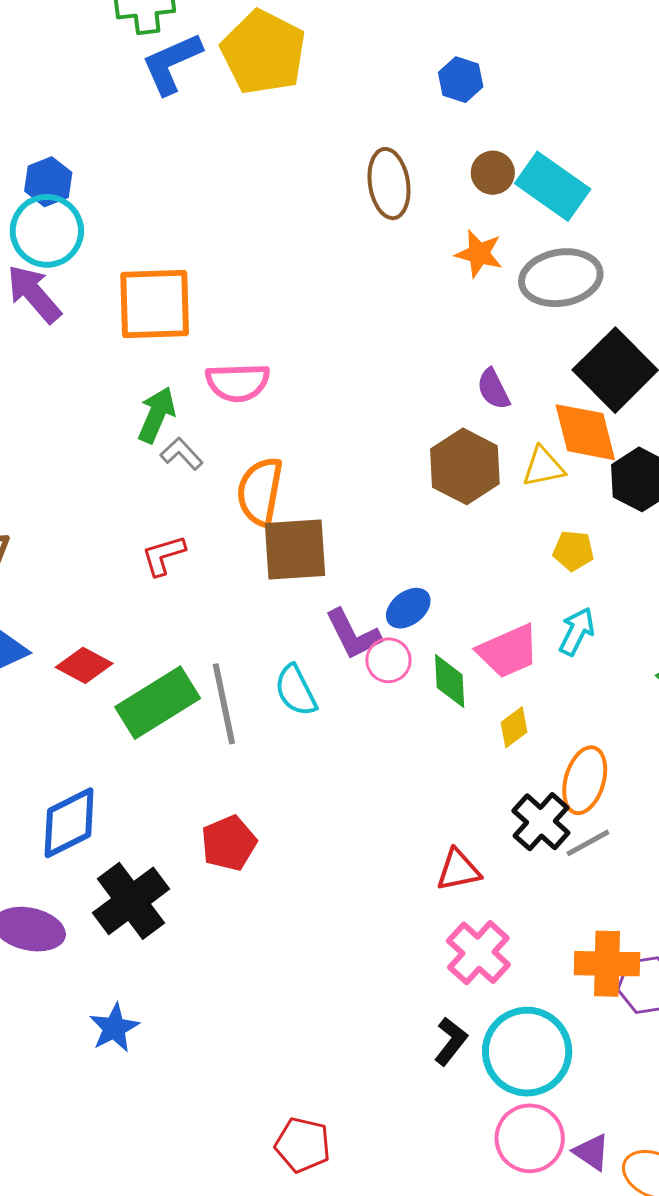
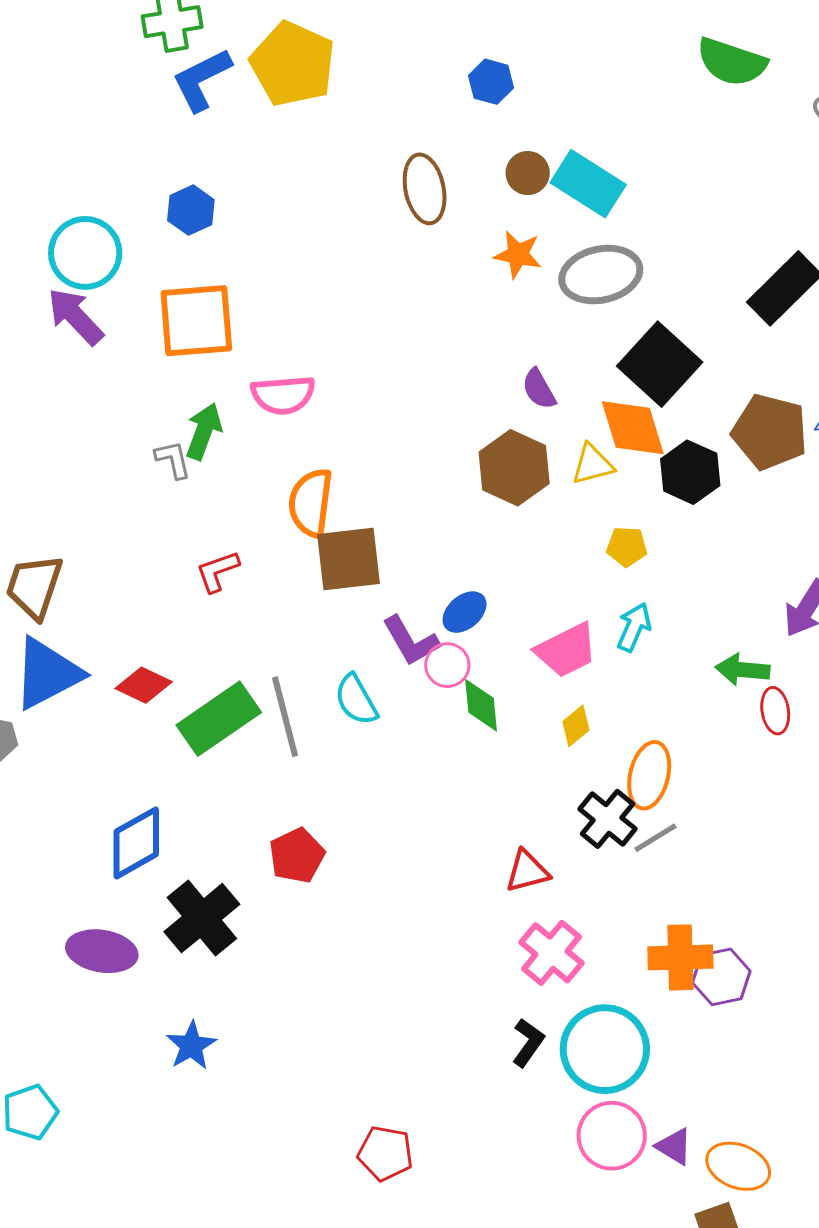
blue hexagon: (48, 182) -> (191, 210), moved
gray L-shape: (182, 454) -> (173, 459), moved, turned 33
green diamond: (450, 681) -> (481, 705), moved

